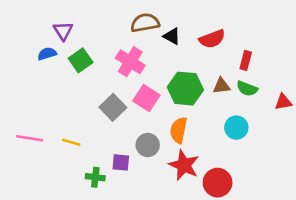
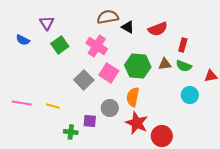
blue semicircle: (47, 54) -> (23, 40), moved, turned -136
cyan circle: (236, 128) -> (190, 95), moved

